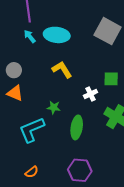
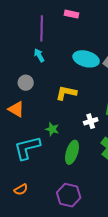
cyan ellipse: (57, 35) -> (86, 59), moved
gray circle: (14, 70) -> (26, 83), moved
yellow L-shape: (62, 70) -> (66, 93), turned -55

